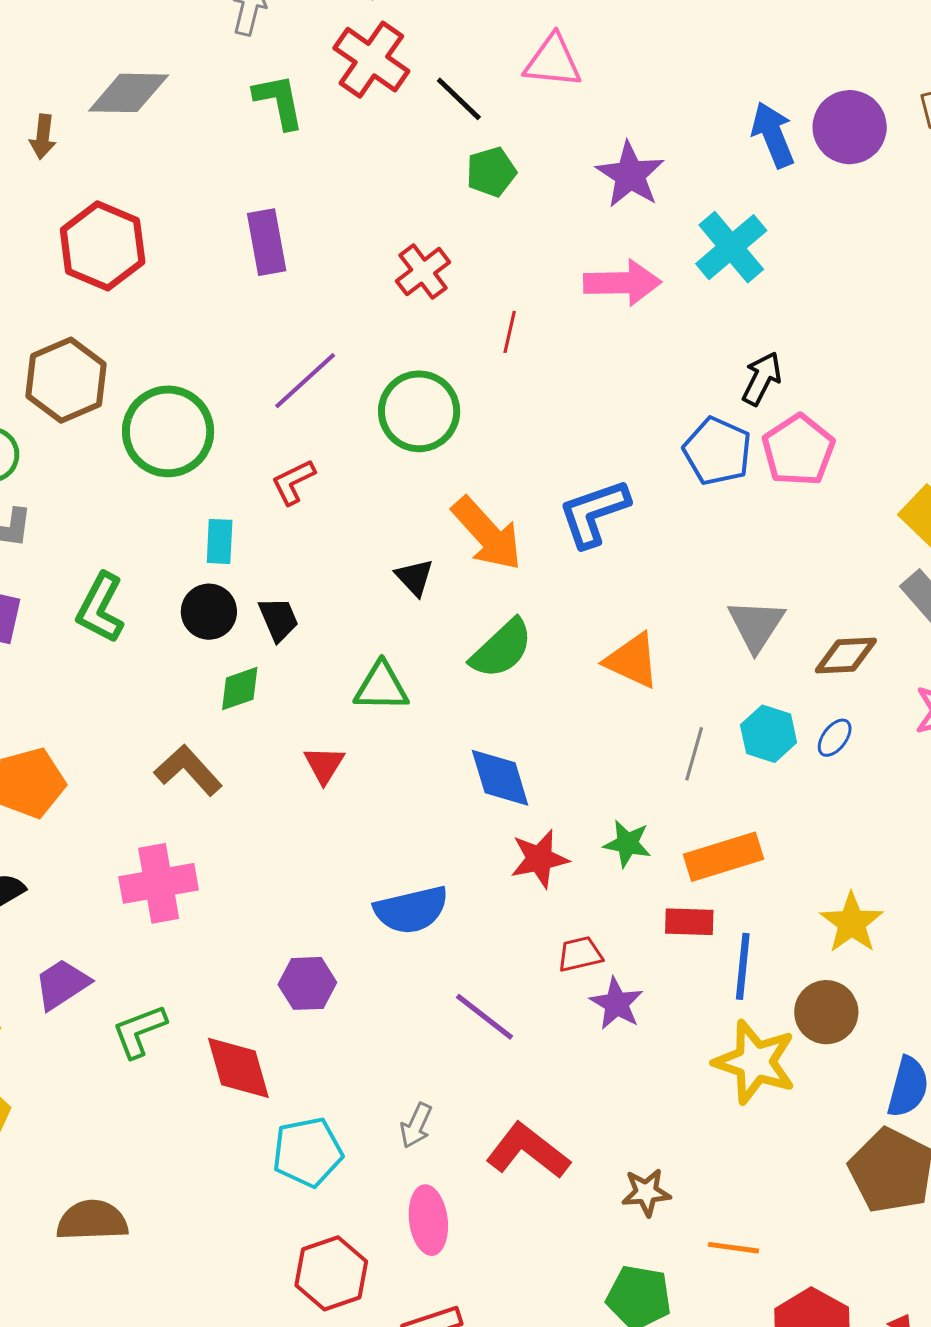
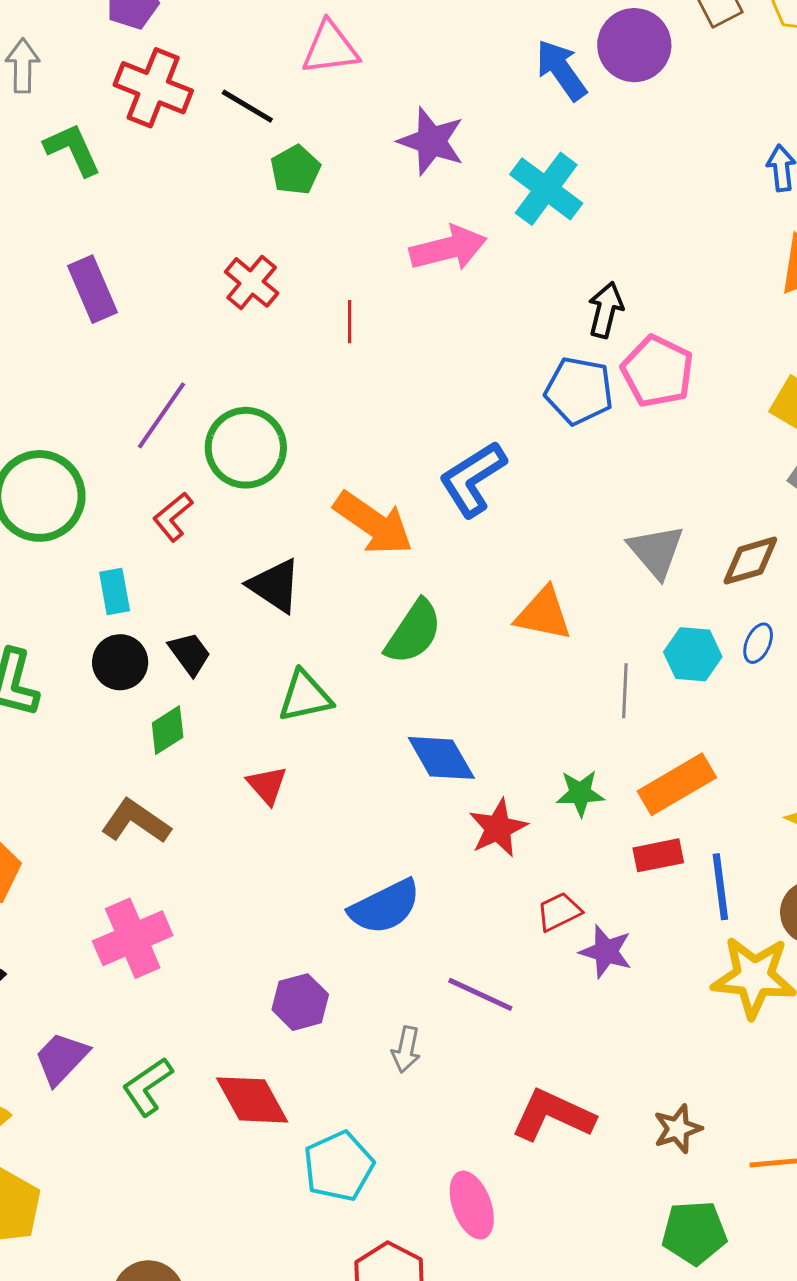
green circle: (419, 411) -> (246, 448), moved
black triangle: (414, 577) -> (275, 586), moved, size x1.4
gray arrow: (416, 1126) -> (406, 1049), moved

